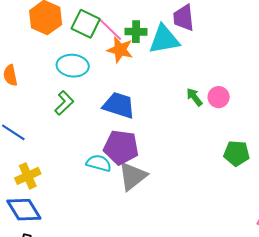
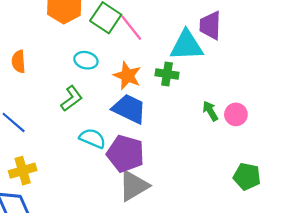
green cross: (136, 32) -> (167, 74), moved
orange star: (120, 50) -> (127, 76), moved
cyan ellipse: (73, 66) -> (86, 60), size x0.7
cyan semicircle: (99, 163) -> (92, 138), moved

